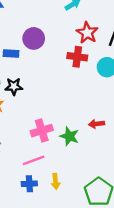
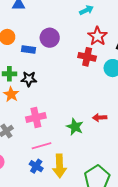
pink cross: (42, 131) -> (36, 117), moved
yellow arrow: (56, 181) -> (60, 166), size x1.6
blue cross: (29, 184) -> (36, 166), turned 32

